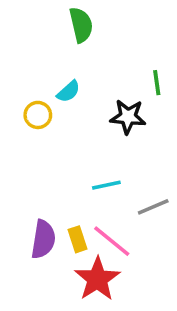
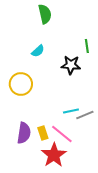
yellow circle: (38, 115) -> (21, 84), moved, size x1.5
cyan line: (106, 185) -> (71, 111), moved

